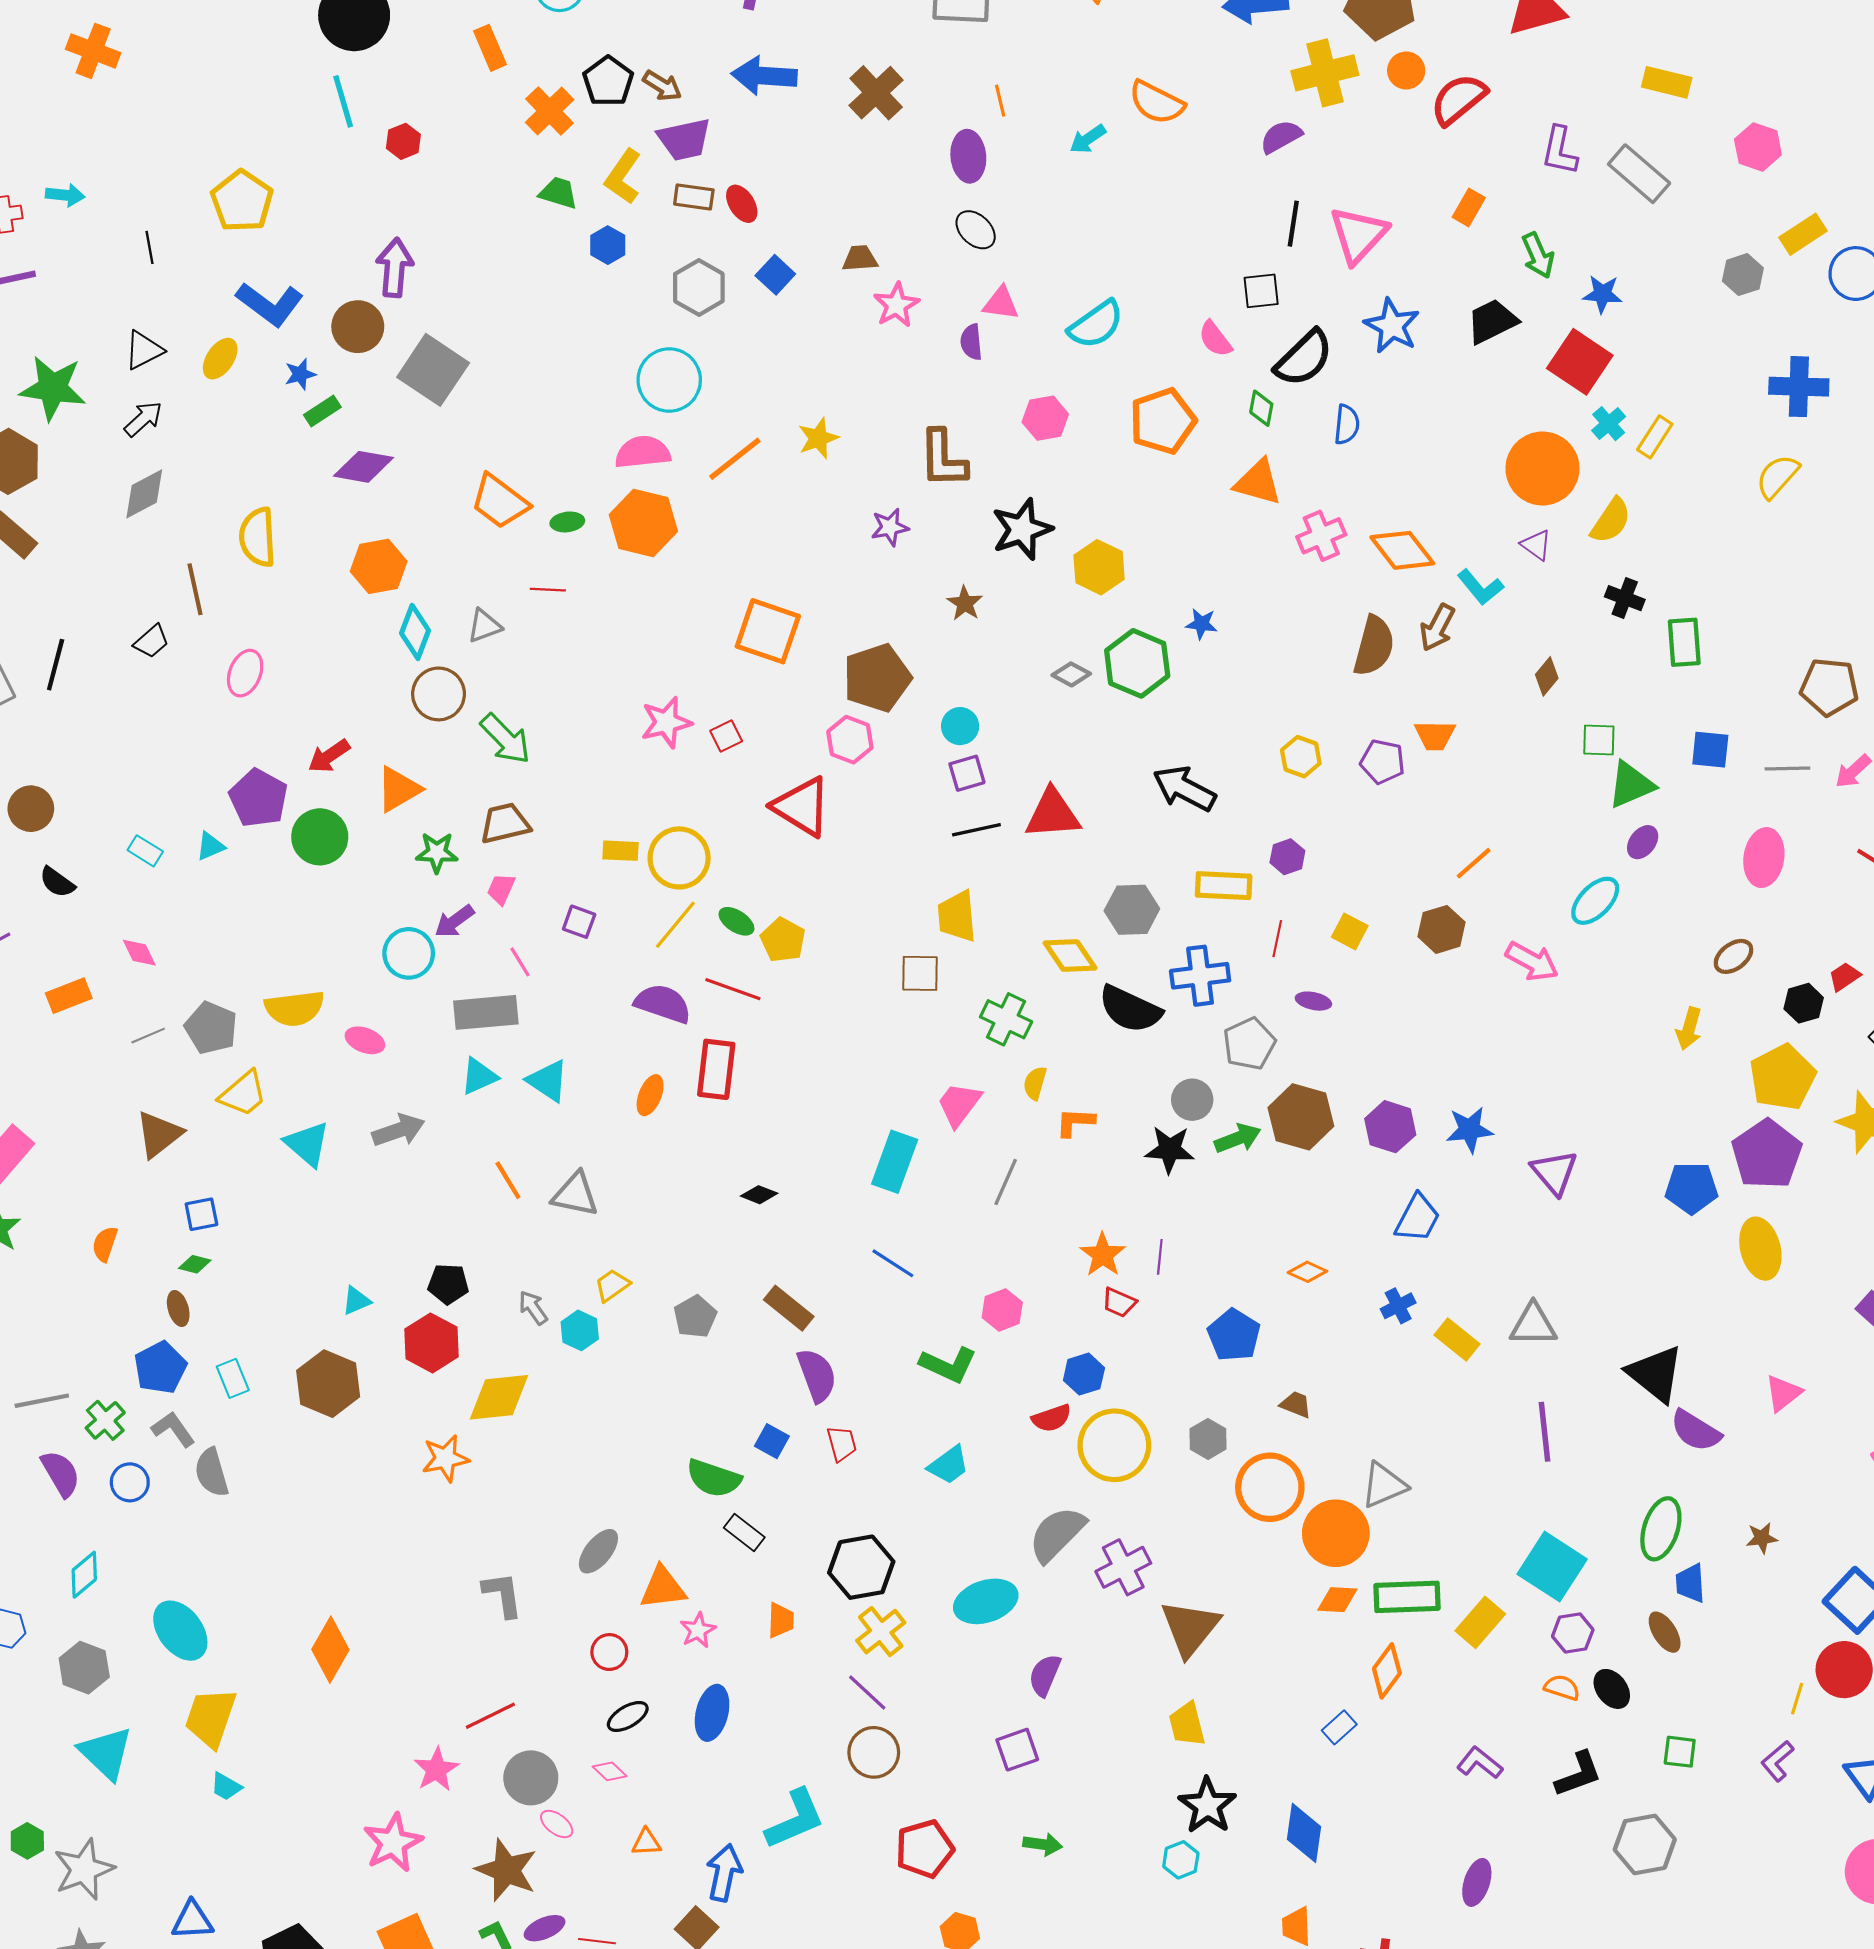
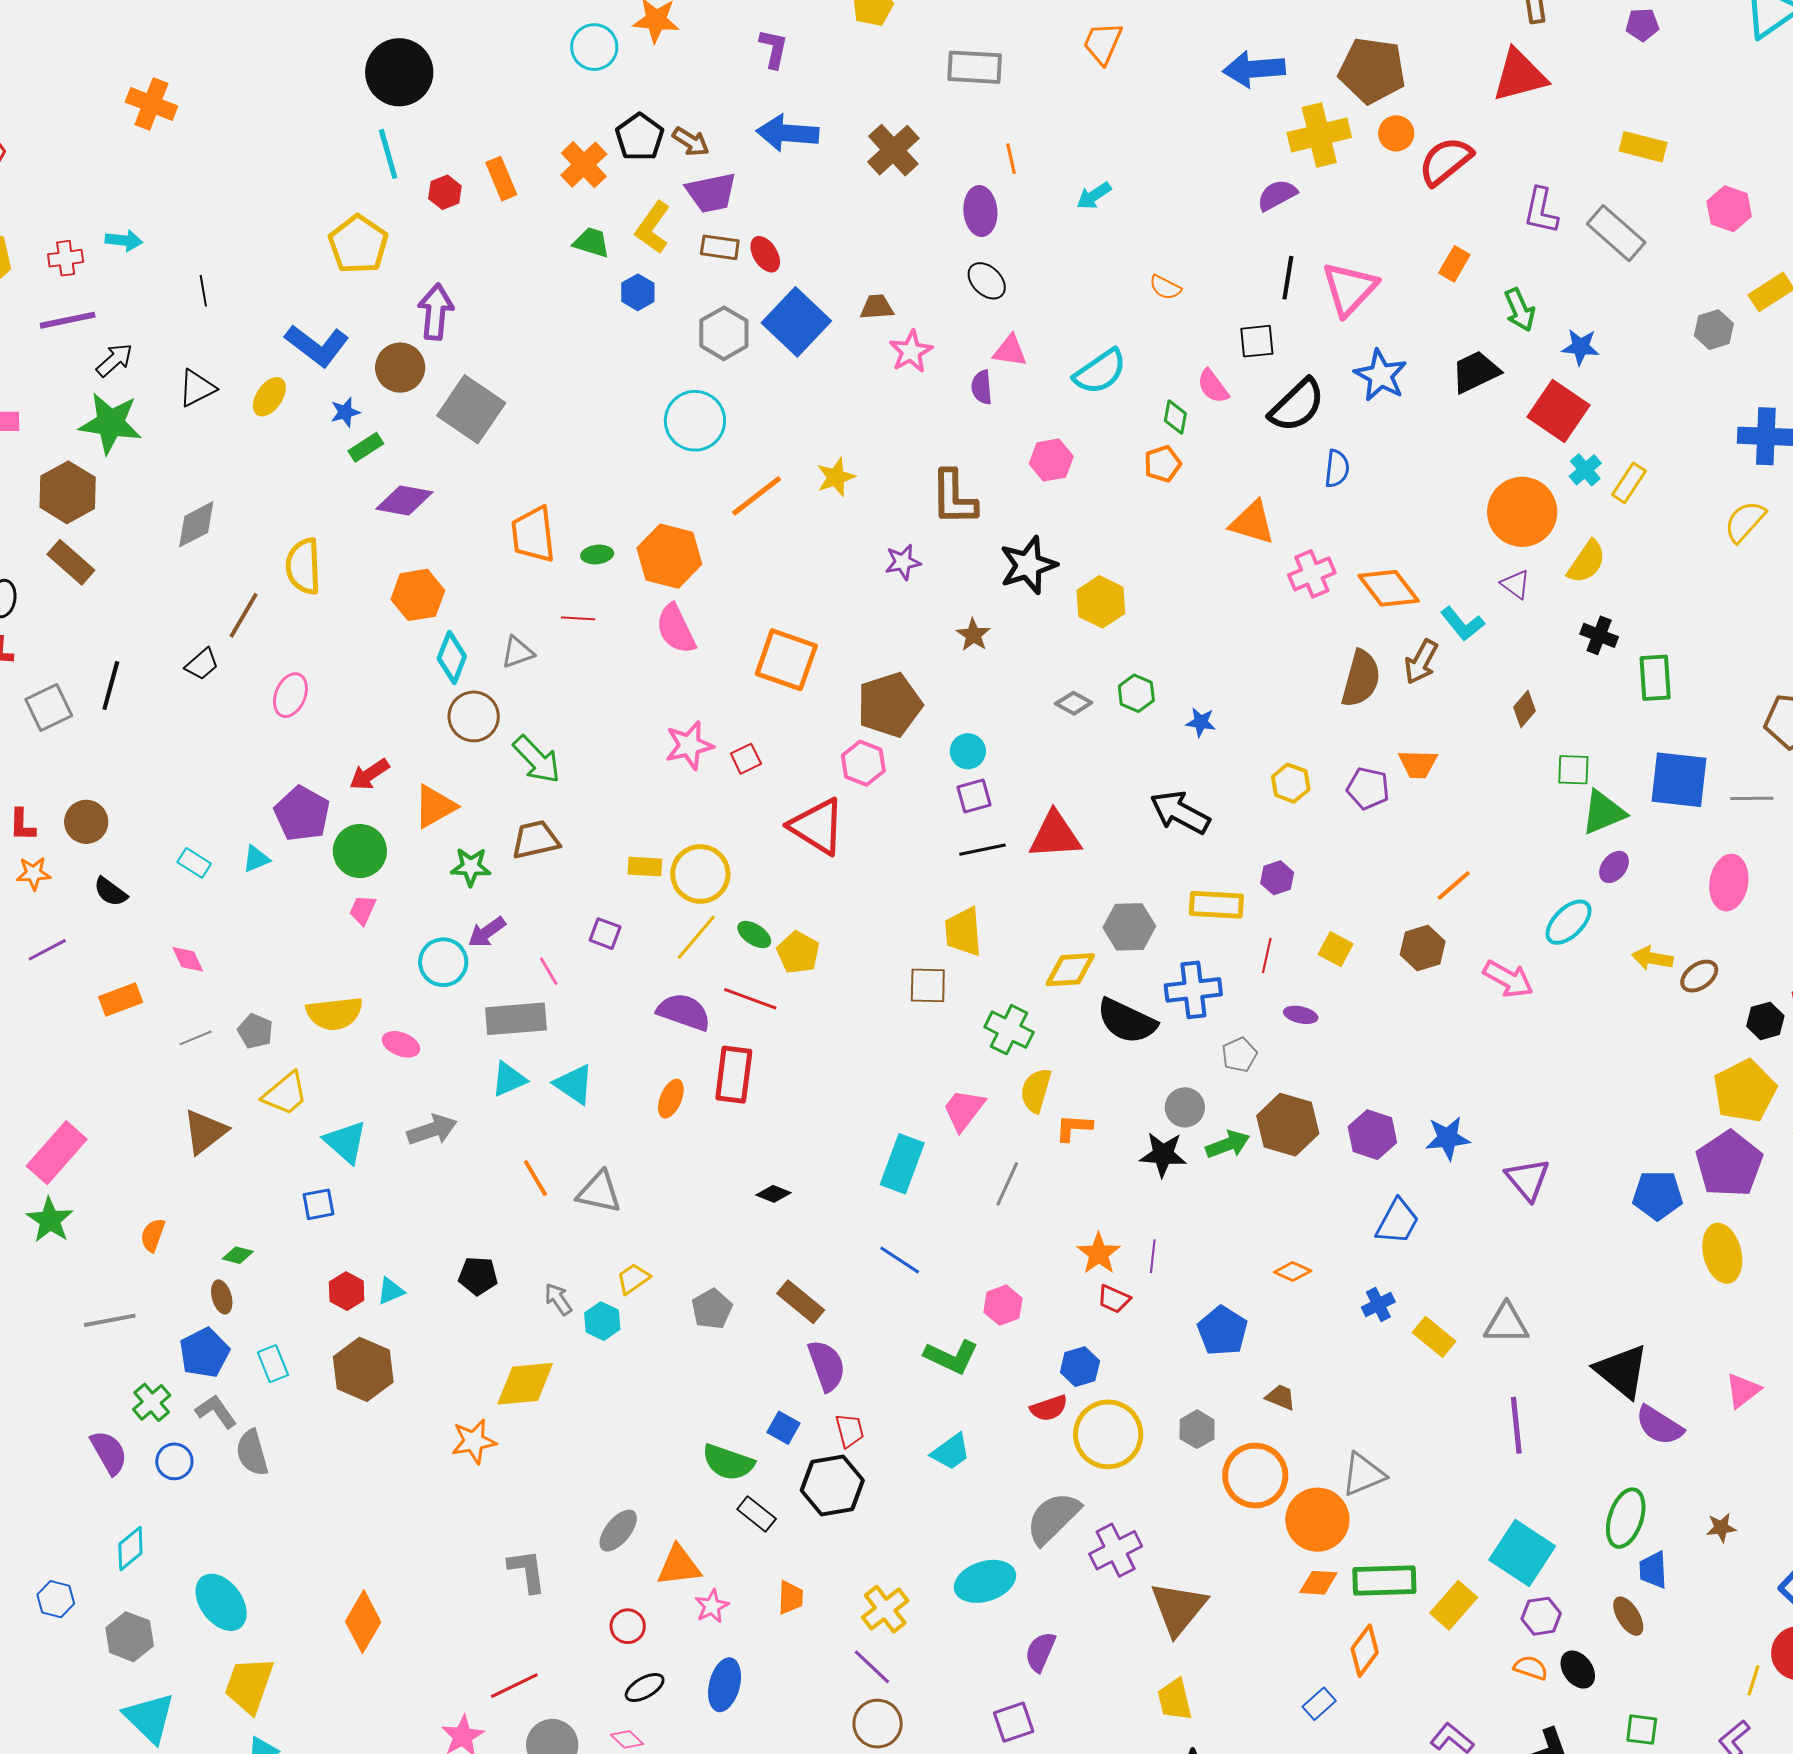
orange rectangle: (490, 48) -> (501, 179), moved
orange semicircle: (1157, 102) -> (1165, 287), moved, size x0.6
yellow pentagon: (242, 201) -> (358, 244), moved
blue square: (775, 275) -> (796, 322), size x1.8
green diamond: (1261, 408) -> (1175, 417), moved
black arrow: (143, 419) -> (114, 360), moved
orange pentagon: (1163, 421) -> (1163, 464), size x0.6
pink semicircle: (643, 452) -> (676, 629), moved, turned -110
orange trapezoid: (500, 501) -> (533, 534), turned 46
brown line: (195, 589) -> (244, 615), turned 42
blue star: (1202, 624) -> (1201, 722), moved
green hexagon: (1137, 663) -> (1136, 693), size x0.6
blue square: (1710, 750) -> (1679, 780), size x1.6
pink trapezoid: (501, 889) -> (363, 910), moved
yellow diamond: (1070, 955) -> (1070, 970), turned -60
gray pentagon: (211, 1028) -> (255, 1031), size x0.7
yellow arrow: (1689, 1029) -> (1652, 958), moved, turned 84
gray pentagon: (1249, 1044) -> (1239, 1055), size x0.7
yellow semicircle: (1035, 1083) -> (1036, 1090), size x1.4
blue square: (201, 1214) -> (318, 1204), moved
red hexagon: (432, 1343) -> (347, 1291), moved, size x0.7
gray line: (42, 1401) -> (110, 1320), moved
black hexagon: (861, 1567) -> (832, 1485), moved

